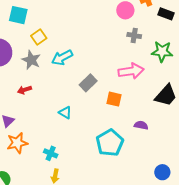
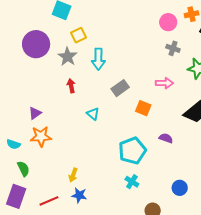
cyan arrow: (62, 58) -> (98, 59), turned -70
pink arrow: (131, 71) -> (164, 83), size x0.7
red arrow: (24, 90) -> (71, 86), moved, turned 88
cyan cross: (51, 153) -> (132, 182), moved

